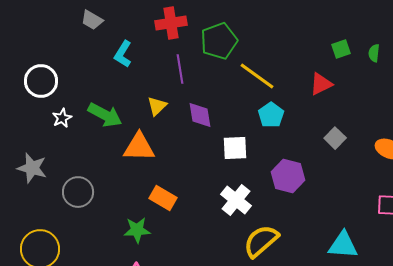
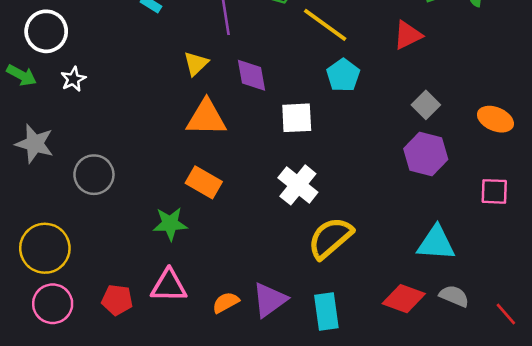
green arrow: (105, 115) -> (22, 75), moved, size x0.7
orange triangle: (139, 147) -> (206, 118), moved
purple hexagon: (288, 176) -> (426, 154), moved

